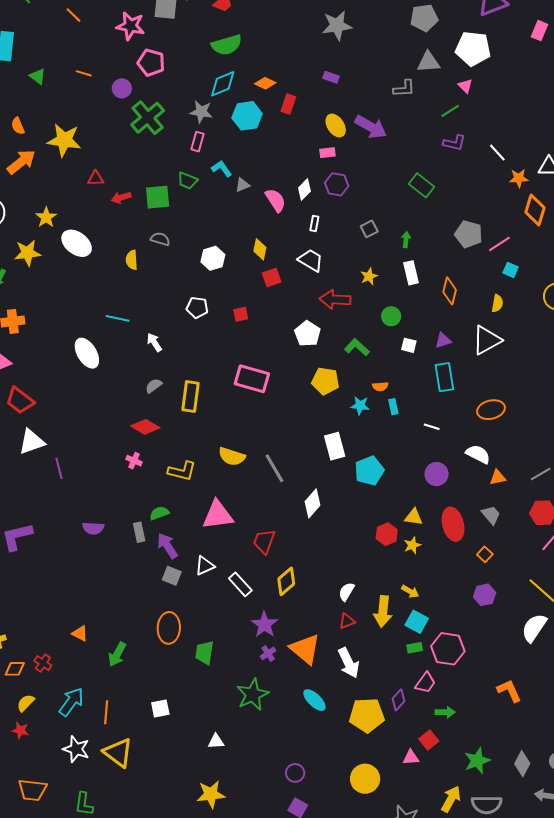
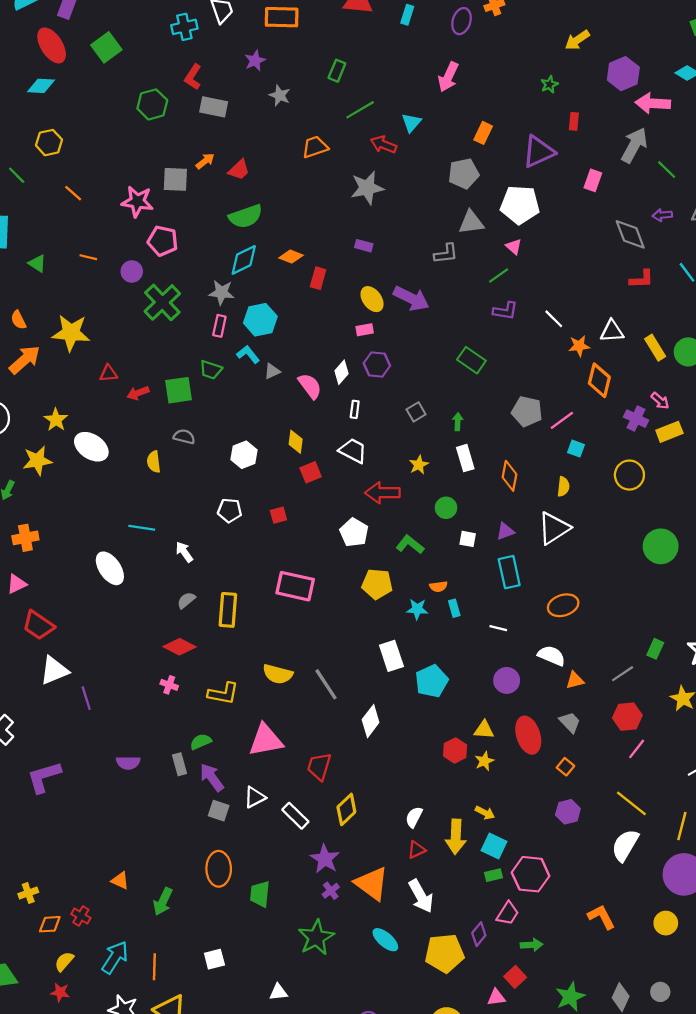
cyan hexagon: (247, 116) -> (260, 320), moved

